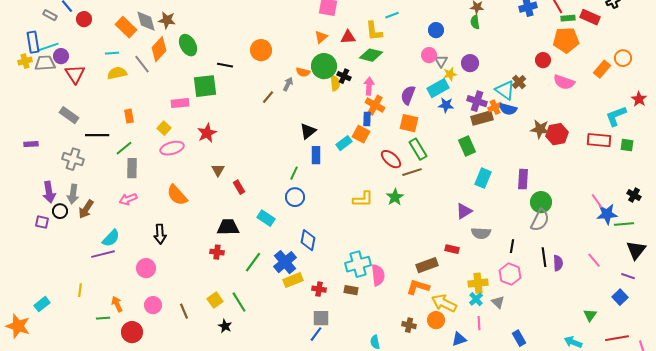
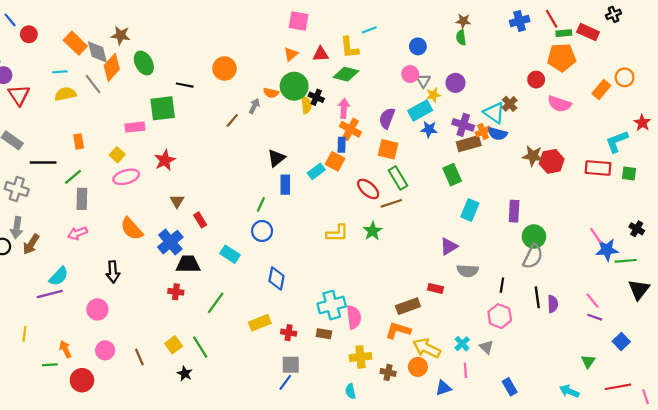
gray diamond: (146, 21) -> (97, 52), moved
blue cross: (285, 262) -> (170, 242), moved
purple line: (628, 276) -> (595, 317), moved
yellow cross: (478, 283) -> (360, 357), moved

